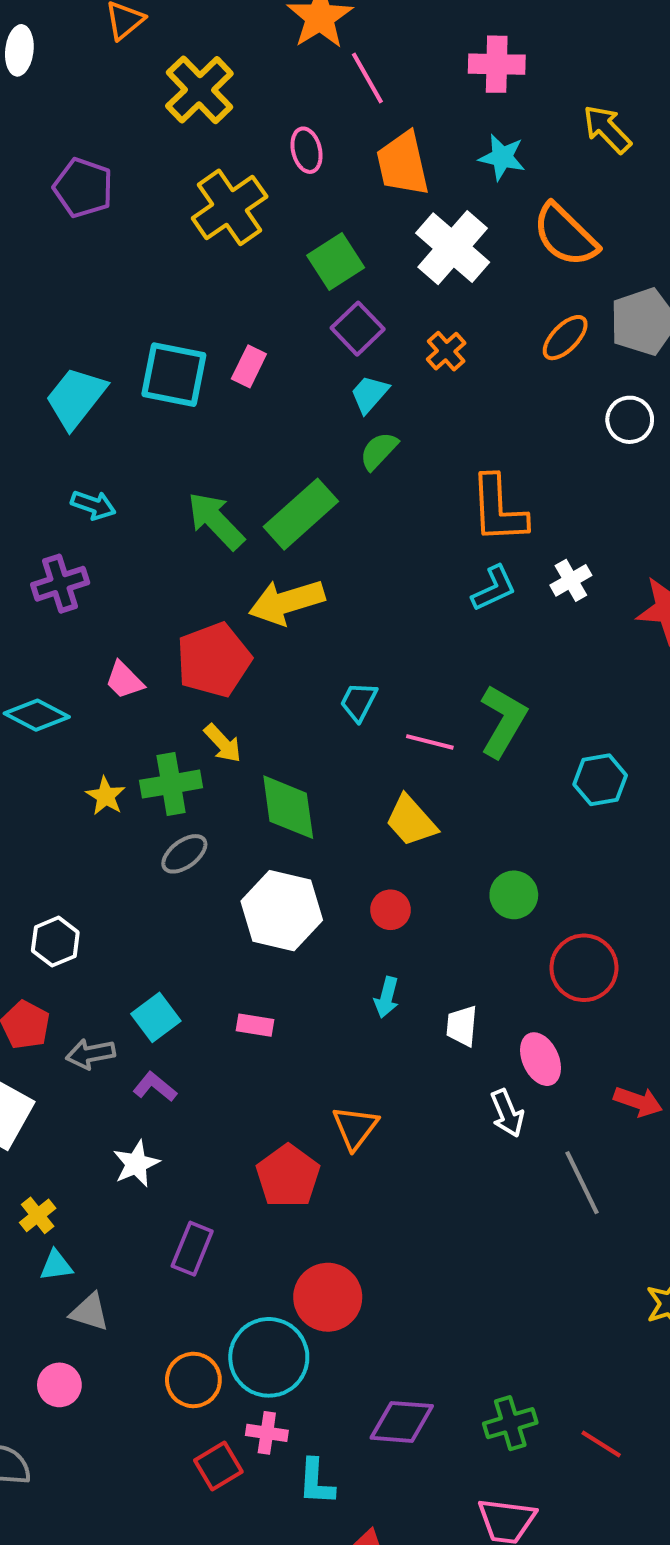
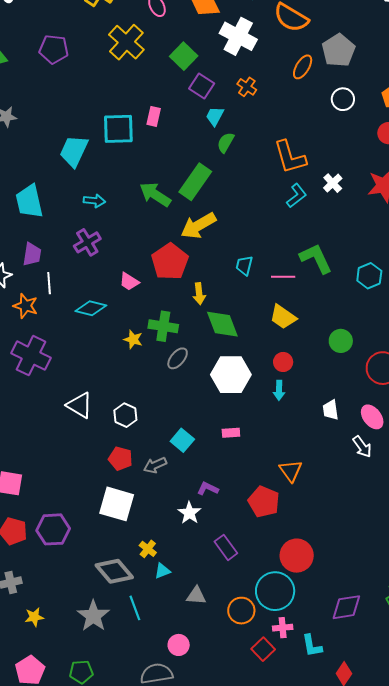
green L-shape: (503, 721) -> (316, 258), turned -42
yellow arrow: (223, 743) -> (199, 294), moved, turned 50
green cross: (171, 784) -> (163, 326), turned 32
cyan arrow: (387, 997) -> (279, 390), moved
purple L-shape: (155, 1087) -> (208, 489), moved
purple rectangle: (192, 1249) -> (226, 547), turned -45
gray triangle: (90, 1312) -> (196, 596), moved
pink circle: (59, 1385) -> (179, 645), moved

